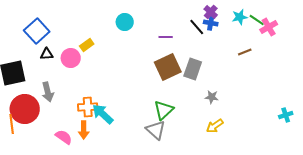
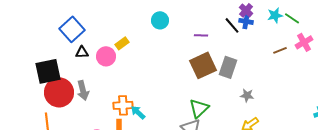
pink cross: (269, 27) -> (304, 42), moved
red circle: (25, 109) -> (59, 92), moved
cyan arrow: (103, 114) -> (138, 112), size x0.7

